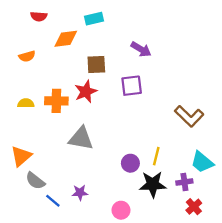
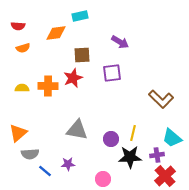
red semicircle: (39, 16) -> (18, 26), moved
gray triangle: (81, 139) -> (77, 130), moved
gray semicircle: (35, 181) -> (30, 154), turned -42
red cross: (194, 207) -> (165, 176), size x1.5

